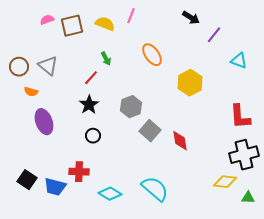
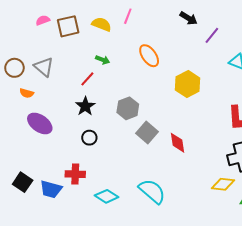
green arrow: (106, 59) -> (103, 60), turned -40
purple ellipse: (44, 122) -> (40, 123), turned -35

